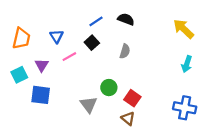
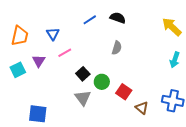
black square: (92, 43) -> (83, 74), moved
blue square: (41, 95) -> (38, 114), moved
brown triangle: (128, 118) -> (142, 108), moved

